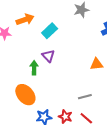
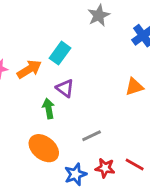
orange arrow: (25, 19) -> (29, 69), moved
gray line: (85, 97) -> (92, 136), moved

